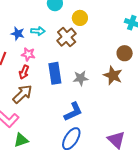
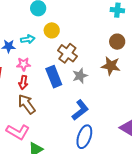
yellow circle: (80, 18) -> (52, 30), moved
brown cross: (67, 37) -> (67, 53), moved
brown arrow: (22, 94) -> (27, 104), turned -70

